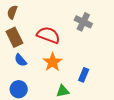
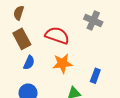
blue semicircle: (21, 60) -> (29, 63), turned -112
orange star: (53, 62) -> (62, 63), turned 30

